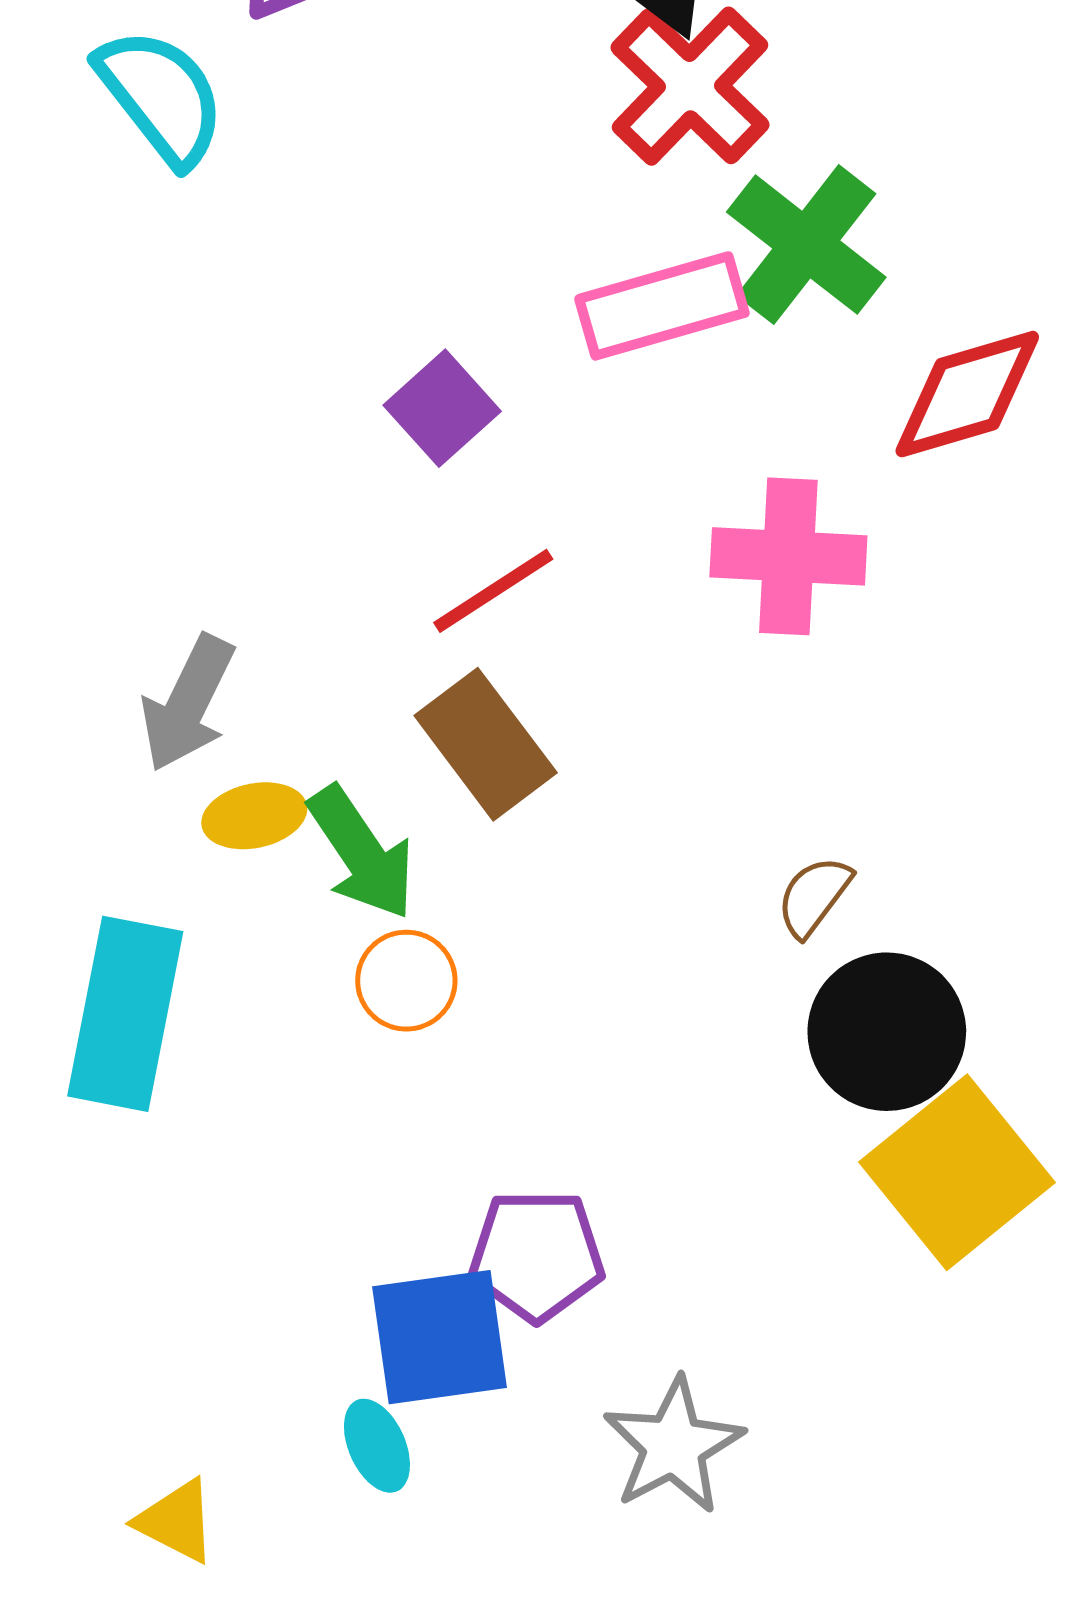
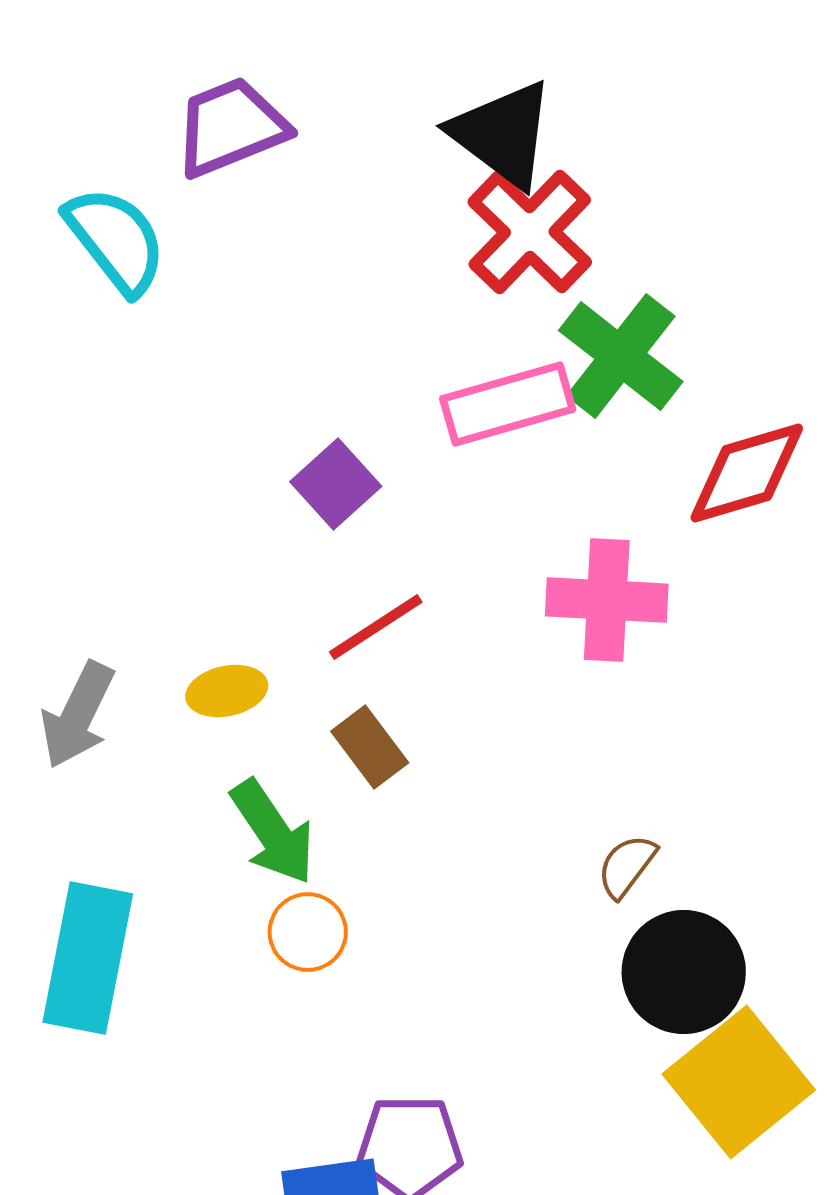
gray arrow: (188, 703) -> (78, 715), moved
brown rectangle: (486, 744) -> (370, 747), size x0.7
yellow ellipse: (254, 816) -> (227, 691), moved

